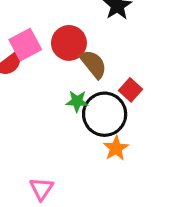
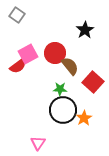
red square: (131, 90) -> (93, 82), size x1.5
black circle: (105, 114) -> (63, 110), moved

